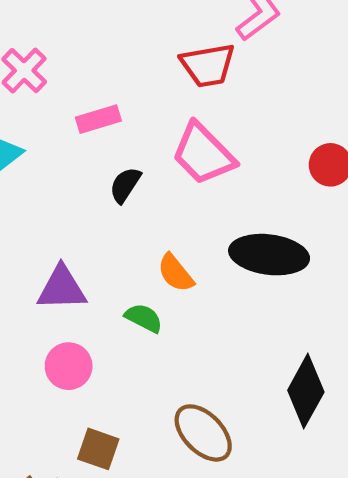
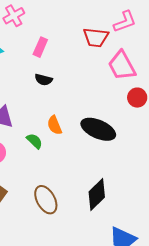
pink rectangle: (98, 119) -> (40, 47), turned -66
pink trapezoid: (203, 154) -> (122, 66), moved
black semicircle: (125, 185) -> (44, 80), turned -126

